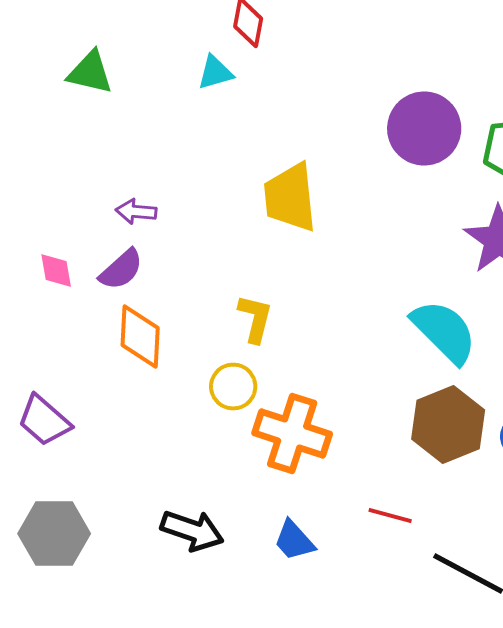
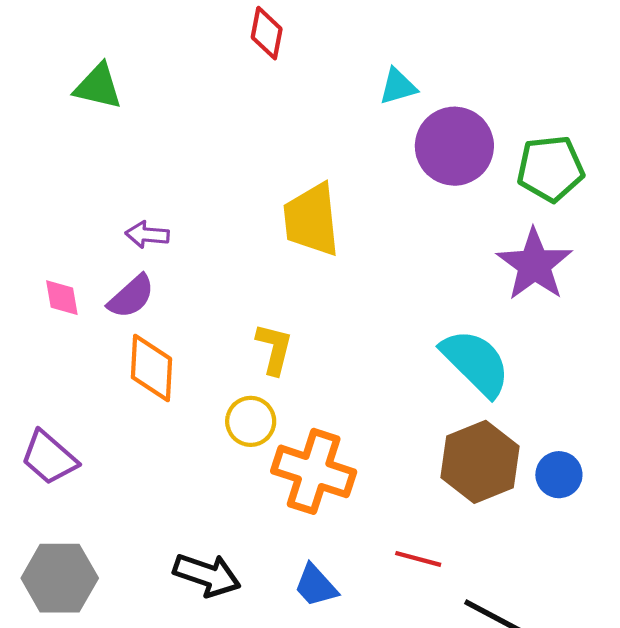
cyan triangle: (215, 72) -> (398, 86), moved

